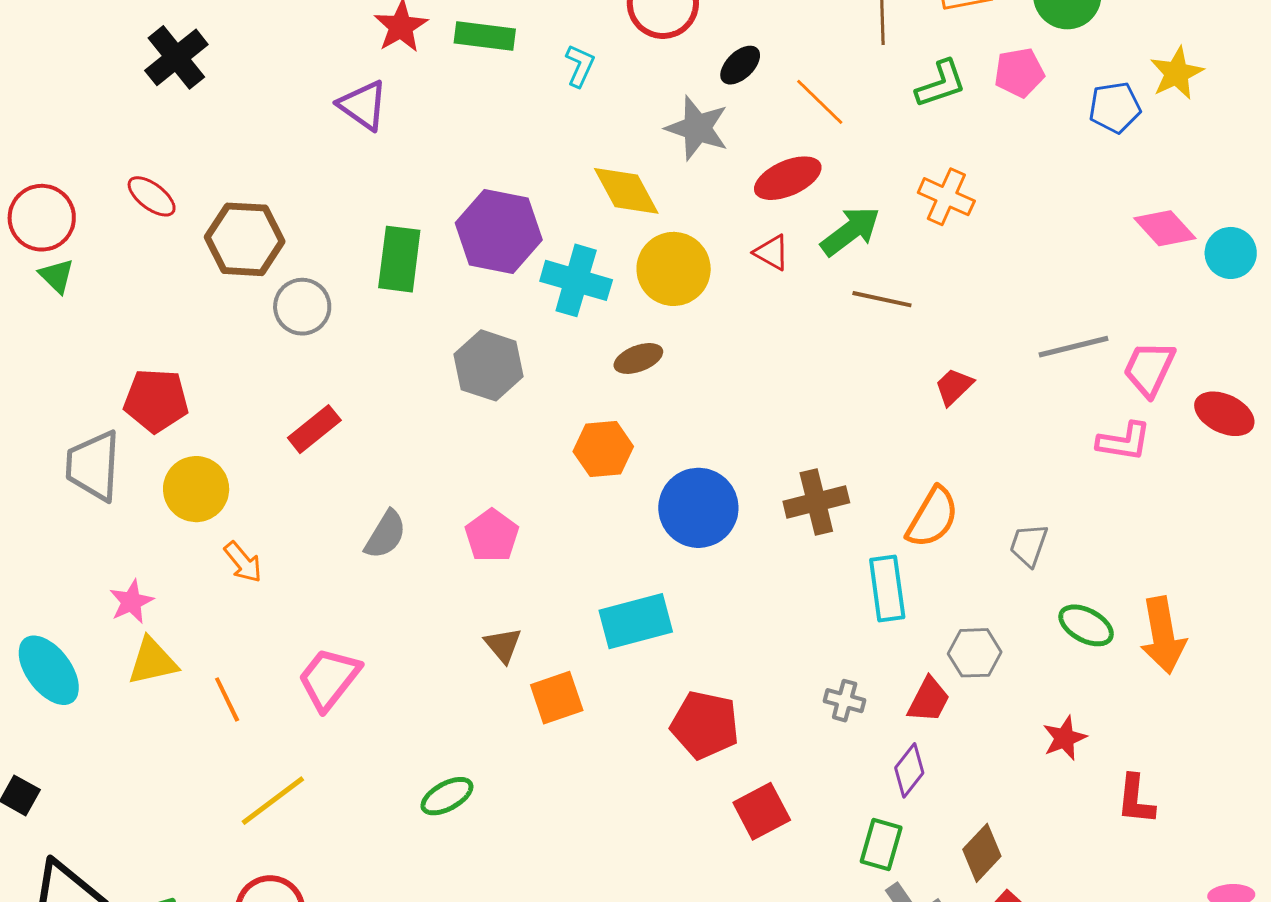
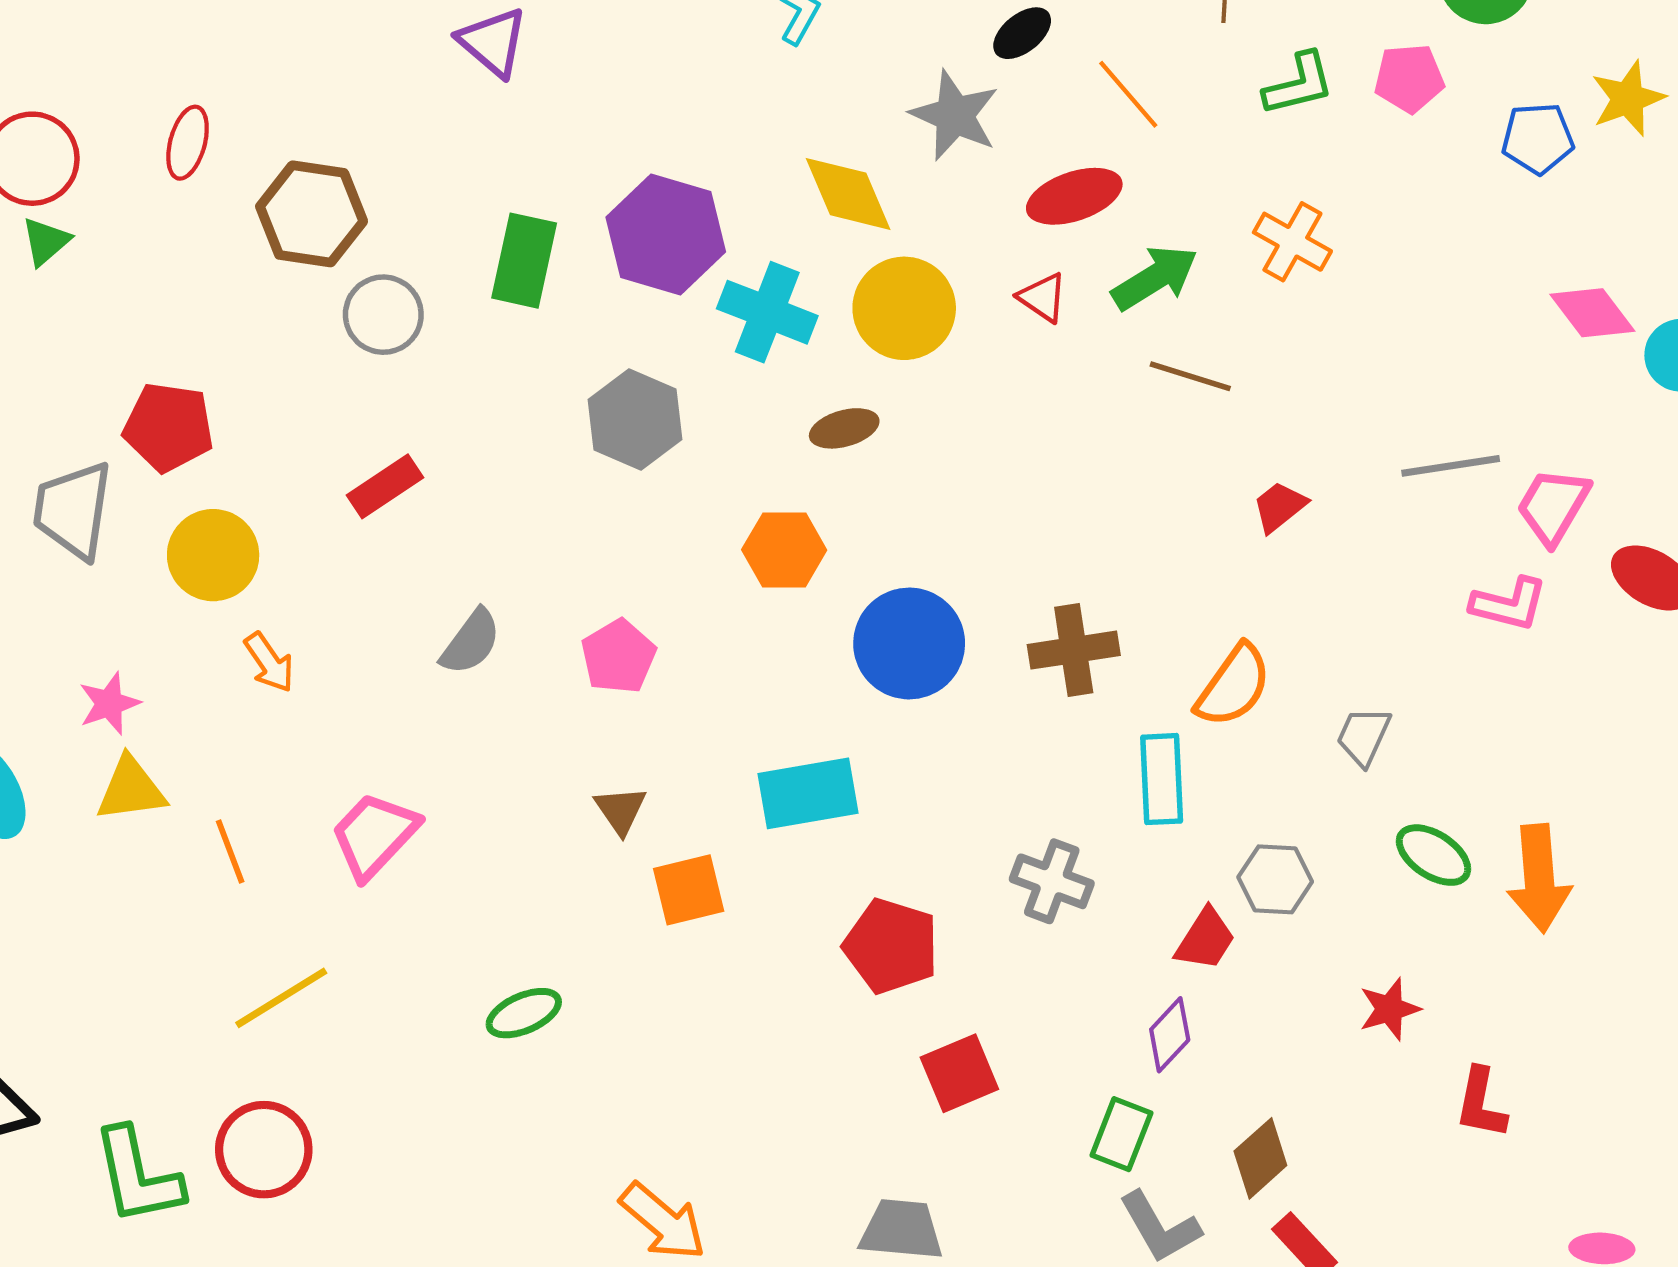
red ellipse: (152, 196) -> (188, 143), turned 63
green triangle: (57, 276) -> (46, 241), turned 30
gray cross: (845, 701) -> (1052, 881), moved, size x1.4

